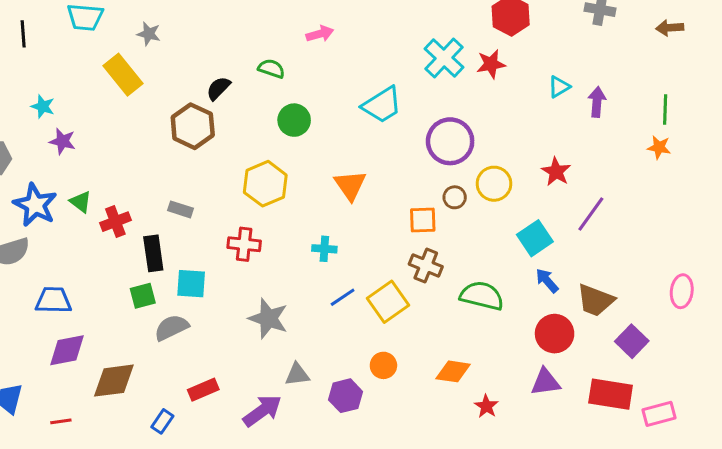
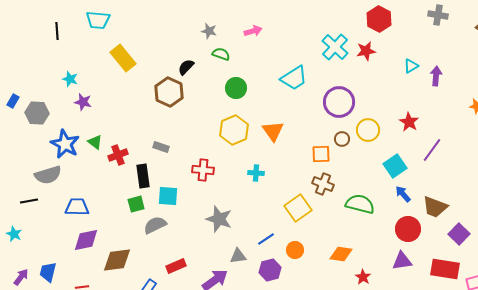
gray star: (149, 34) -> (209, 31), moved
yellow hexagon: (265, 184) -> (234, 130), moved
blue line: (343, 297) -> (266, 239), moved

